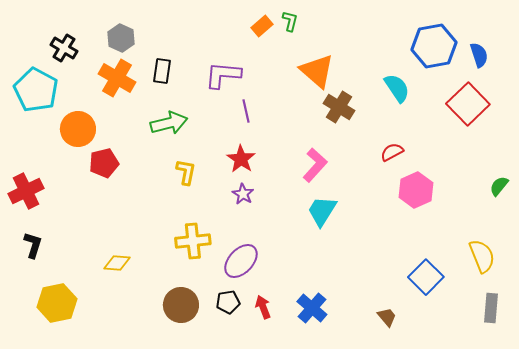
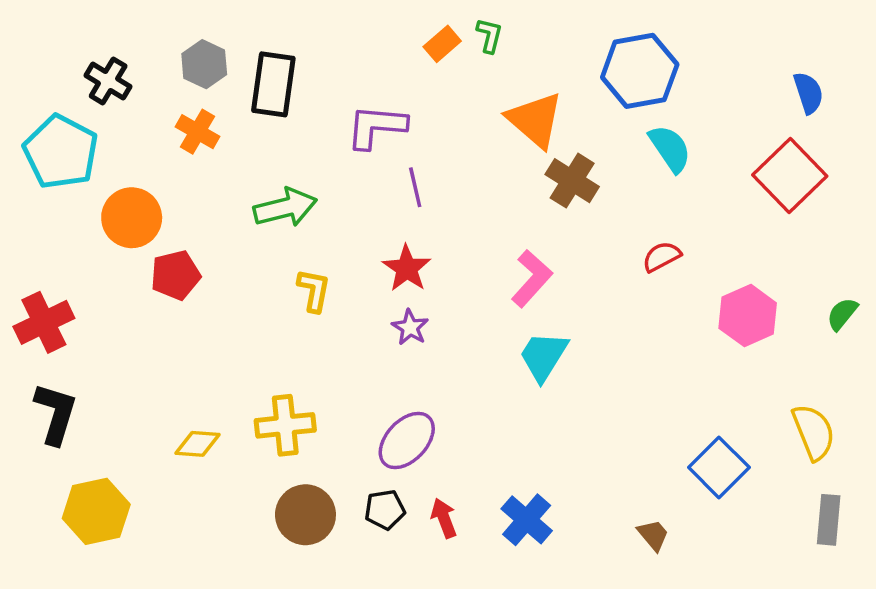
blue hexagon: (434, 46) -> (640, 71), moved
black rectangle: (162, 71) -> (273, 84), moved, size x1.5
orange cross: (117, 78) -> (197, 132), size x0.7
pink hexagon: (416, 190) -> (748, 316), moved
yellow cross: (193, 241) -> (285, 425), moved
black L-shape: (33, 245) -> (56, 413), size x1.4

